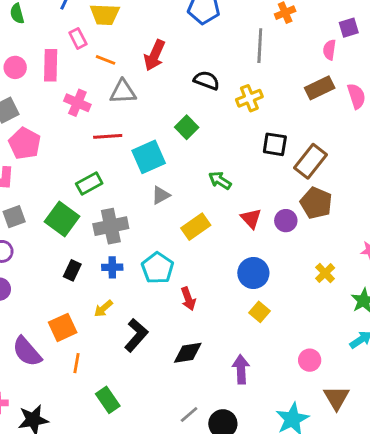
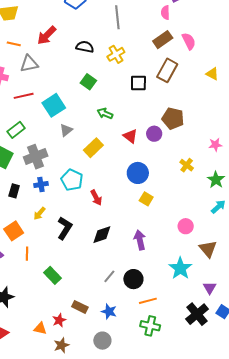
red arrow: (154, 55) -> (47, 35), turned 30
green square: (187, 127) -> (88, 82), moved
brown rectangle: (310, 161) -> (167, 70), moved

